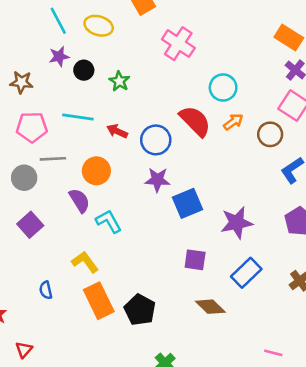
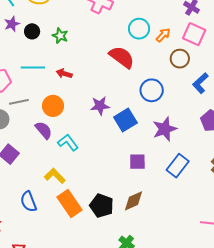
orange arrow: (233, 122) -> (163, 35), moved
blue circle: (156, 140) -> (152, 90), moved
blue semicircle: (46, 290) -> (28, 202), size x1.5
brown diamond: (210, 307) -> (134, 201), moved, turned -60

